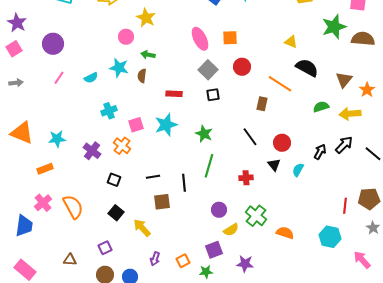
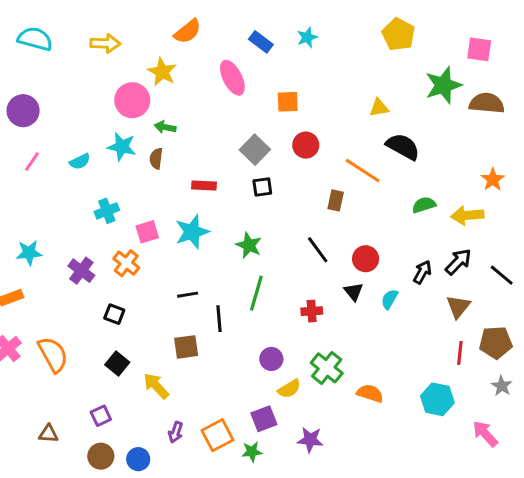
pink circle: (126, 37) -> (132, 100), size x1.5
pink ellipse: (200, 39) -> (232, 78), moved
yellow triangle: (291, 42) -> (379, 108), turned -32
brown triangle: (344, 80) -> (458, 307), moved
black line: (153, 177) -> (188, 295), moved
orange square: (183, 261) -> (217, 435), size x1.5

